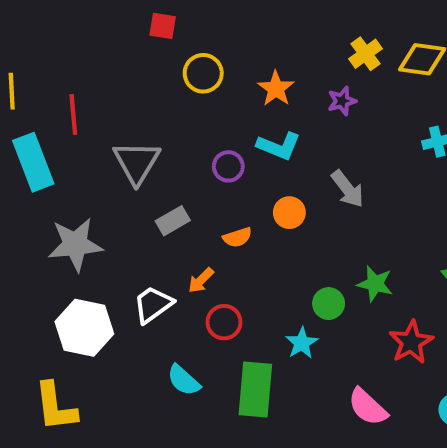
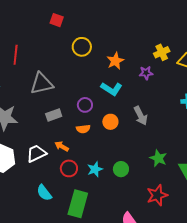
red square: (163, 26) -> (57, 20), moved
gray triangle: (137, 162) -> (42, 84), turned 35
purple circle: (228, 166) -> (85, 105), moved
orange arrow: (201, 280) -> (62, 146), turned 64
green star: (375, 284) -> (158, 158), moved
cyan star: (302, 343) -> (95, 169), moved

